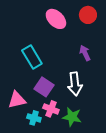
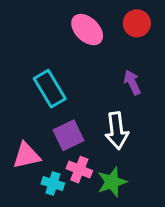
purple square: (44, 87) -> (68, 135), turned 30
green star: (72, 117) -> (112, 182), turned -30

